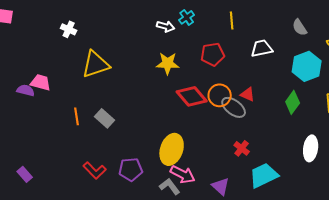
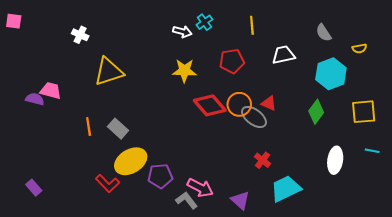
yellow ellipse: (172, 149) -> (131, 161), moved, turned 40
purple pentagon: (131, 169) -> (160, 176), moved

